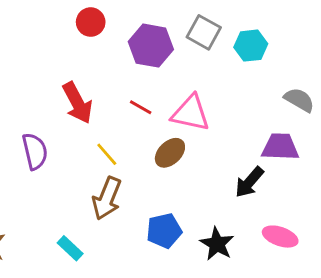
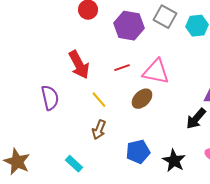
red line: (141, 107) -> (122, 68), turned -49
brown arrow: (107, 198) -> (99, 130), size x0.7

